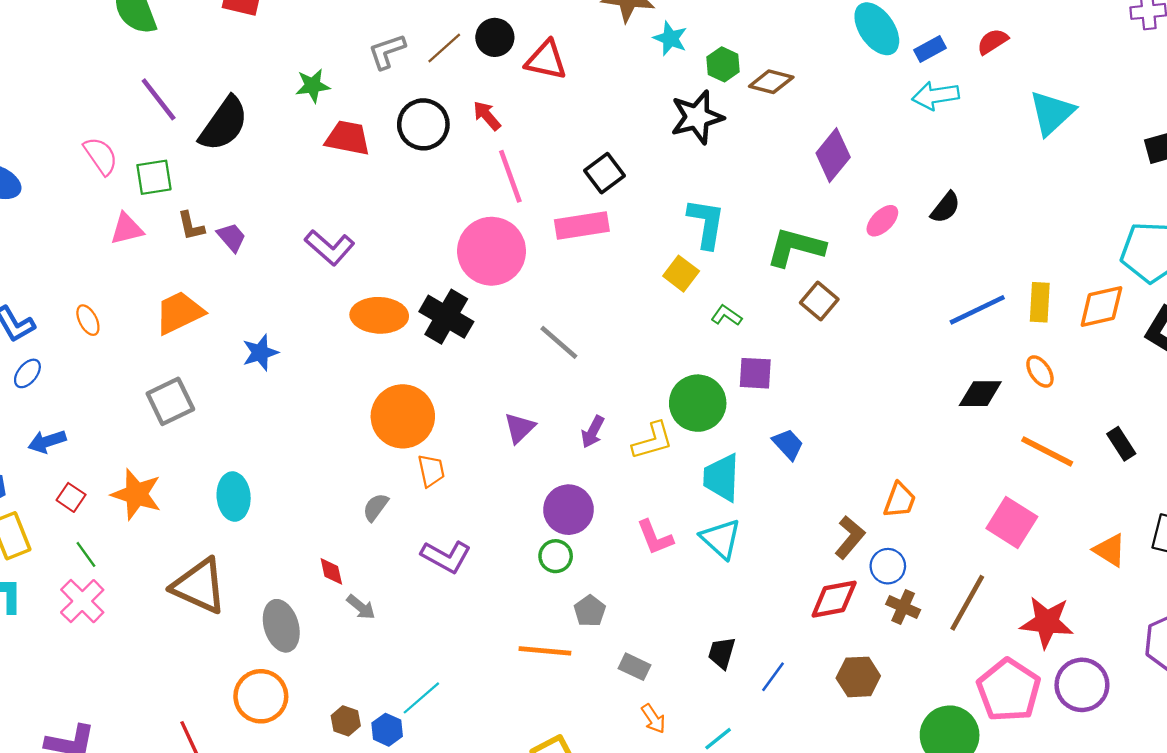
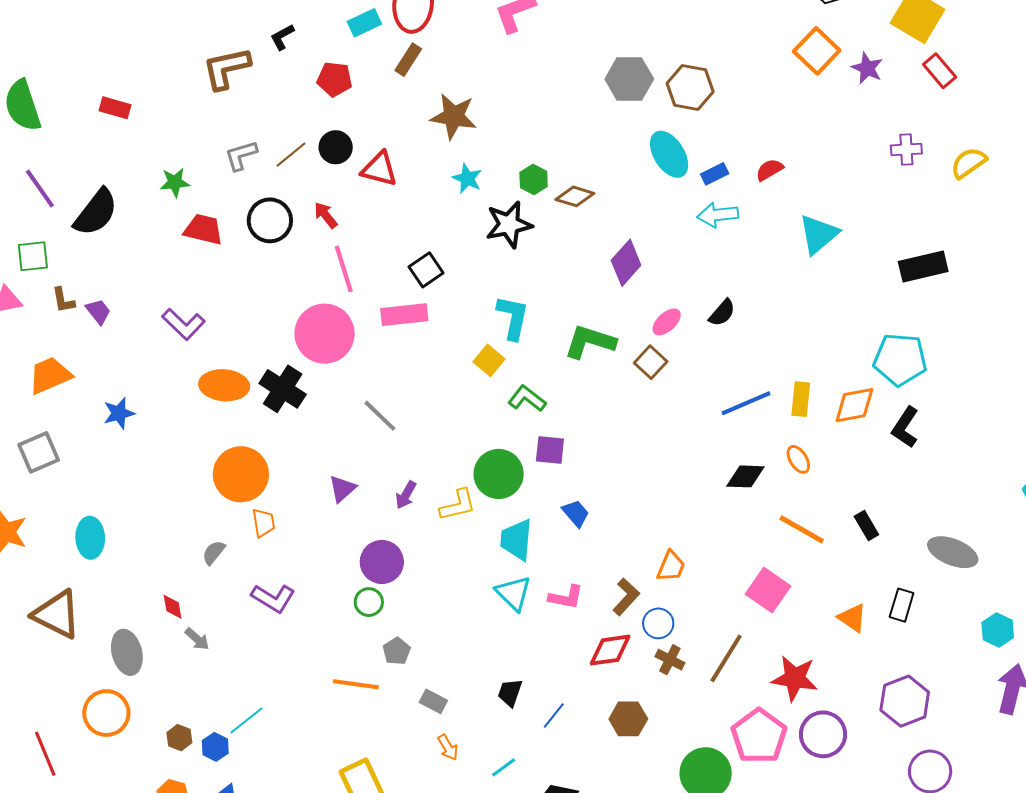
cyan star: (670, 38) -> (467, 178), moved
brown square: (819, 301) -> (651, 362), moved
green L-shape: (726, 315) -> (527, 399), size x1.4
pink L-shape: (655, 537) -> (566, 597), moved, turned -60

